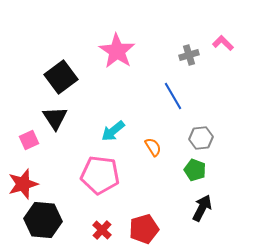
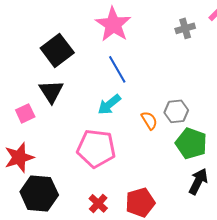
blue line: (173, 96) -> (117, 69), moved
gray hexagon: (201, 138) -> (176, 111), moved
green pentagon: (195, 170) -> (191, 143), size x1.4

